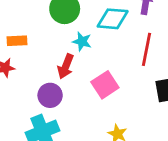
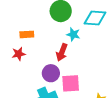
pink square: (105, 85) -> (71, 83), moved, turned 30

